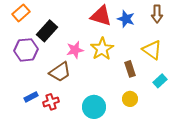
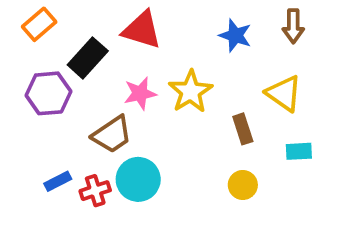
red triangle: (101, 16) -> (142, 30), moved
cyan rectangle: (160, 81) -> (299, 151), turned 40
cyan circle: (94, 107) -> (138, 179), moved

